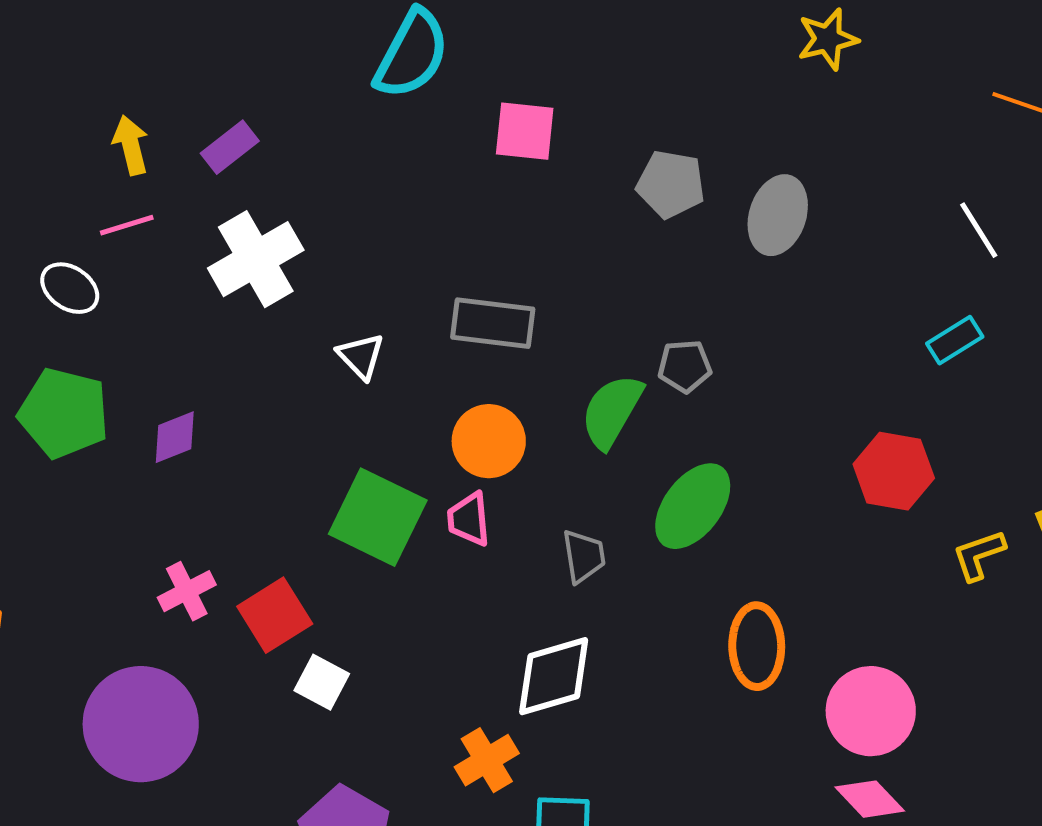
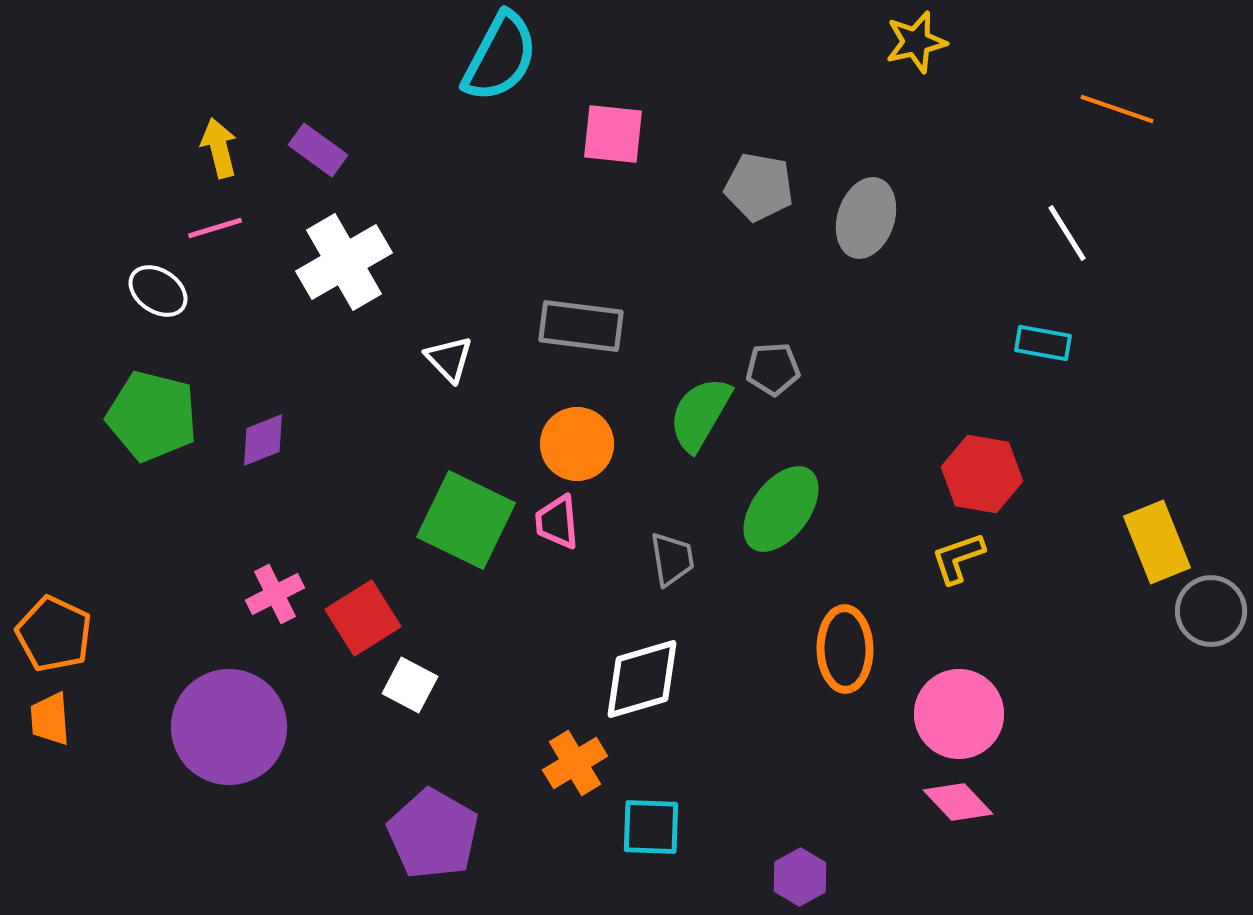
purple rectangle: (230, 147) -> (318, 150), turned 74
cyan rectangle: (955, 340) -> (1043, 343), turned 42
yellow L-shape: (979, 555) -> (958, 558), moved

